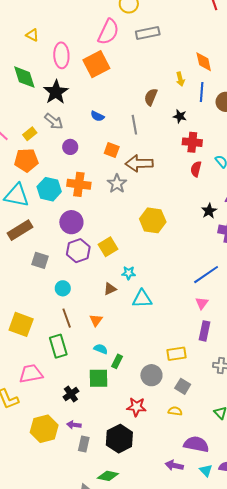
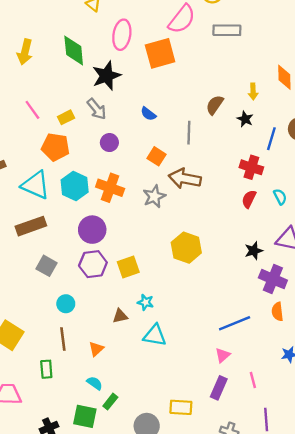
blue line: (202, 92) -> (271, 139), moved
black star: (180, 116) -> (245, 119), moved
green rectangle: (58, 346) -> (46, 369), size x0.7

